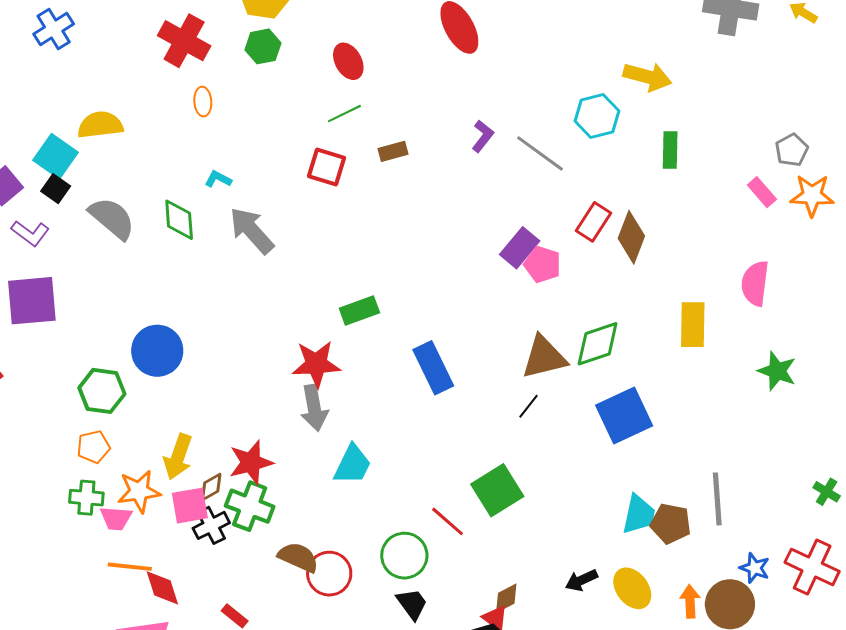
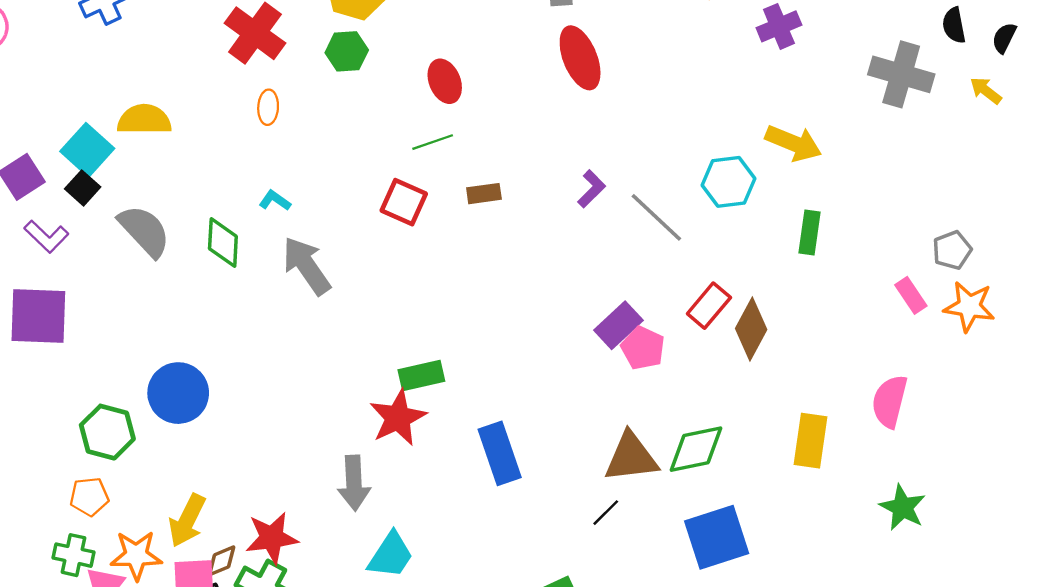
red star: (316, 364) -> (398, 418), moved, turned -30

